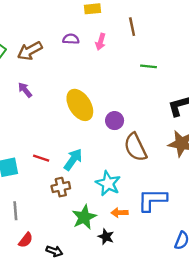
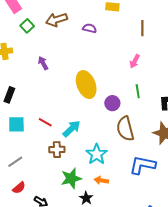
pink arrow: (101, 42) -> (135, 61), moved
brown arrow: (30, 51) -> (57, 20), moved
green line: (149, 66) -> (138, 91), moved, turned 64
blue L-shape: (152, 200) -> (142, 165), moved
gray line: (15, 211) -> (15, 162), turned 49

